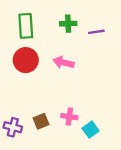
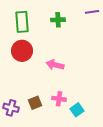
purple line: (96, 32) -> (92, 12), moved
pink arrow: (63, 62) -> (55, 65), moved

